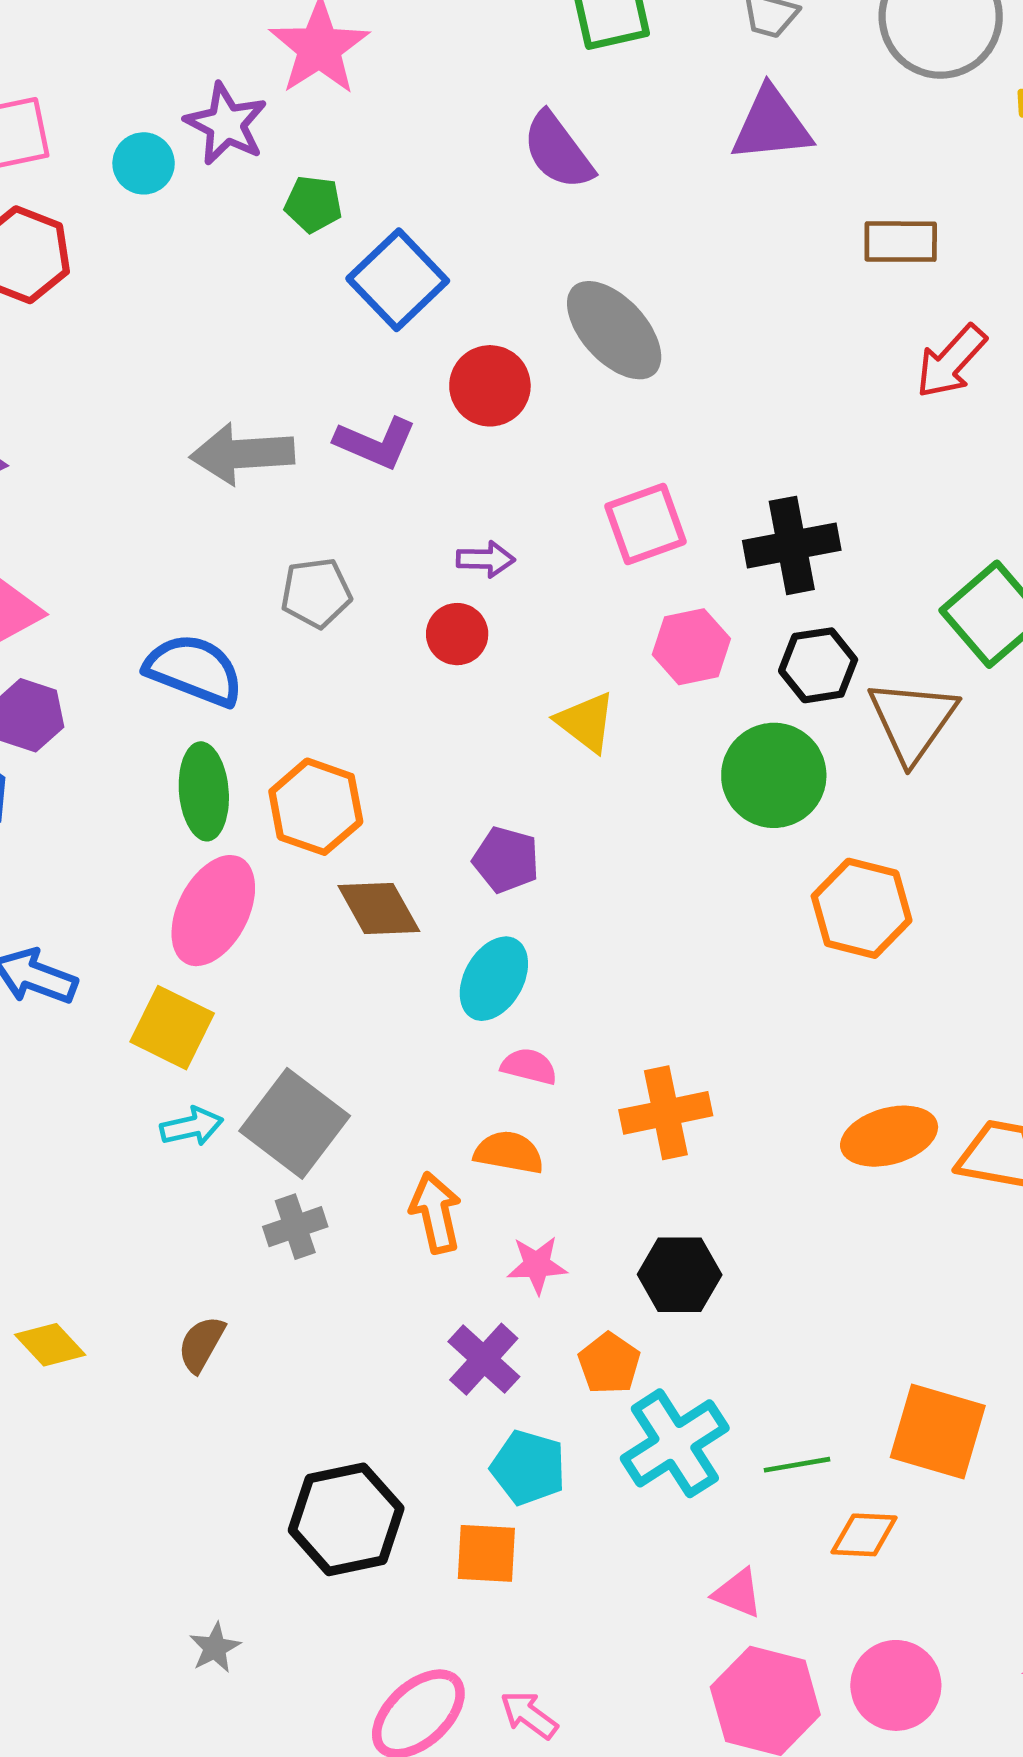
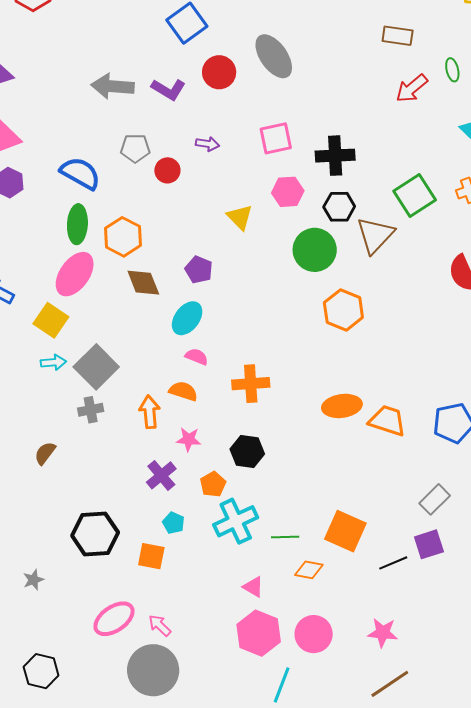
red circle: (457, 634) -> (167, 170), moved
cyan pentagon: (528, 1468) -> (174, 523), size x0.7

